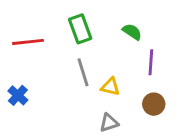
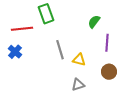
green rectangle: (80, 29) -> (46, 14), moved
green semicircle: (132, 32) -> (94, 22), turned -88
blue cross: (18, 95) -> (15, 52), moved

